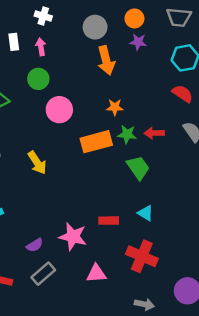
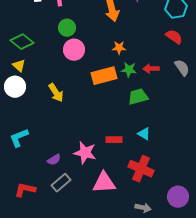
green circle: (38, 79) -> (67, 28), moved
green trapezoid: (138, 168) -> (138, 97), turned -70
pink triangle: (96, 274) -> (104, 183), size x1.4

